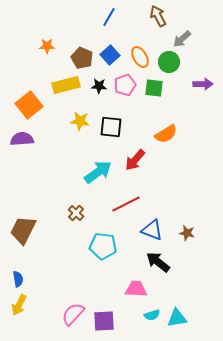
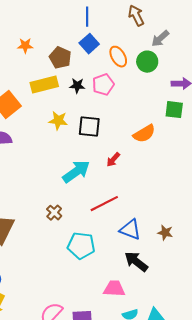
blue line: (109, 17) -> (87, 17), turned -30
blue square: (110, 55) -> (89, 44), moved
green square: (154, 88) -> (174, 110), moved
red arrow: (135, 160) -> (113, 160), size x0.7

